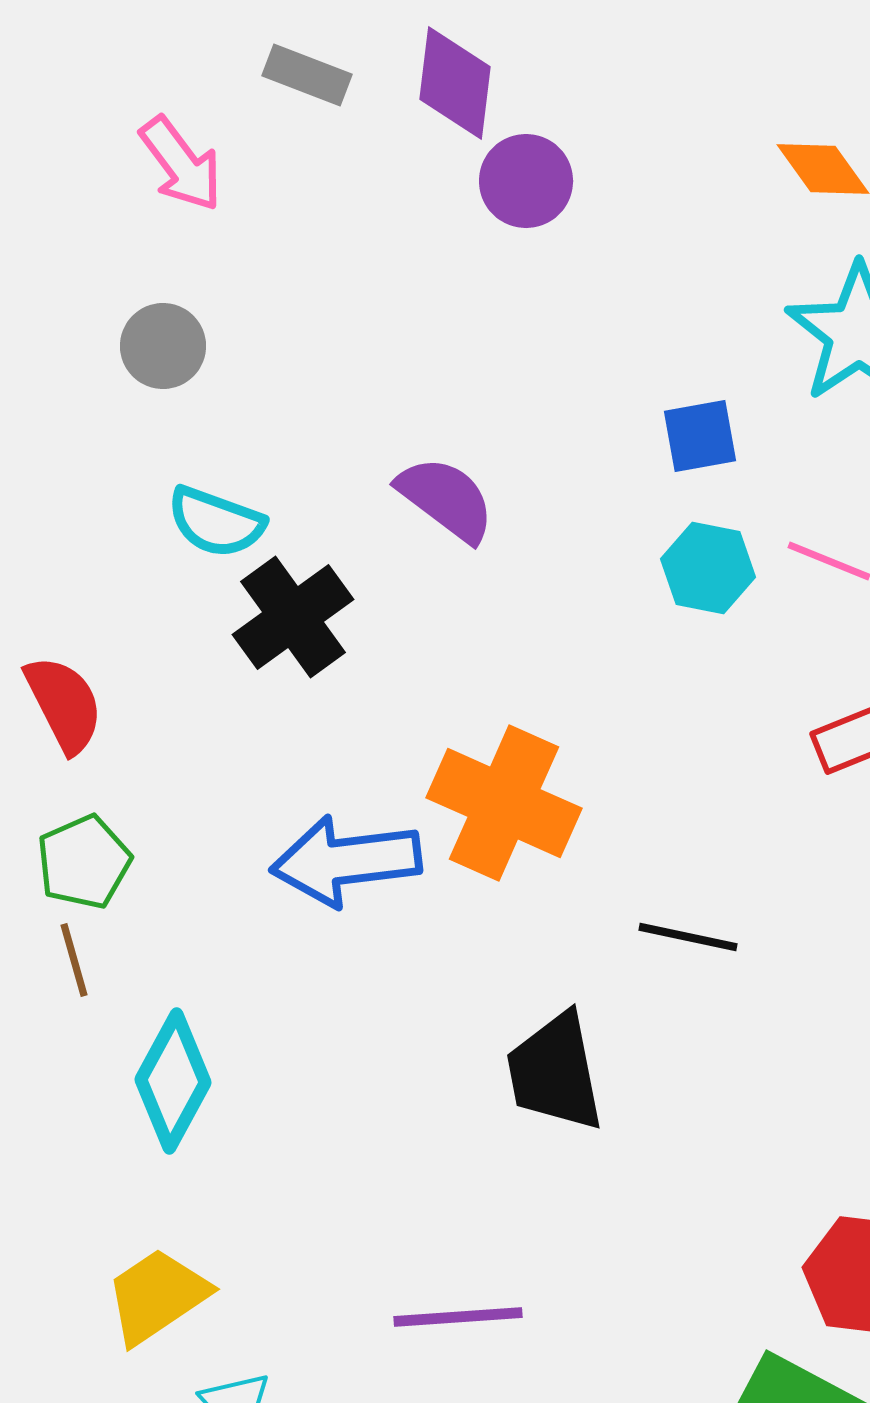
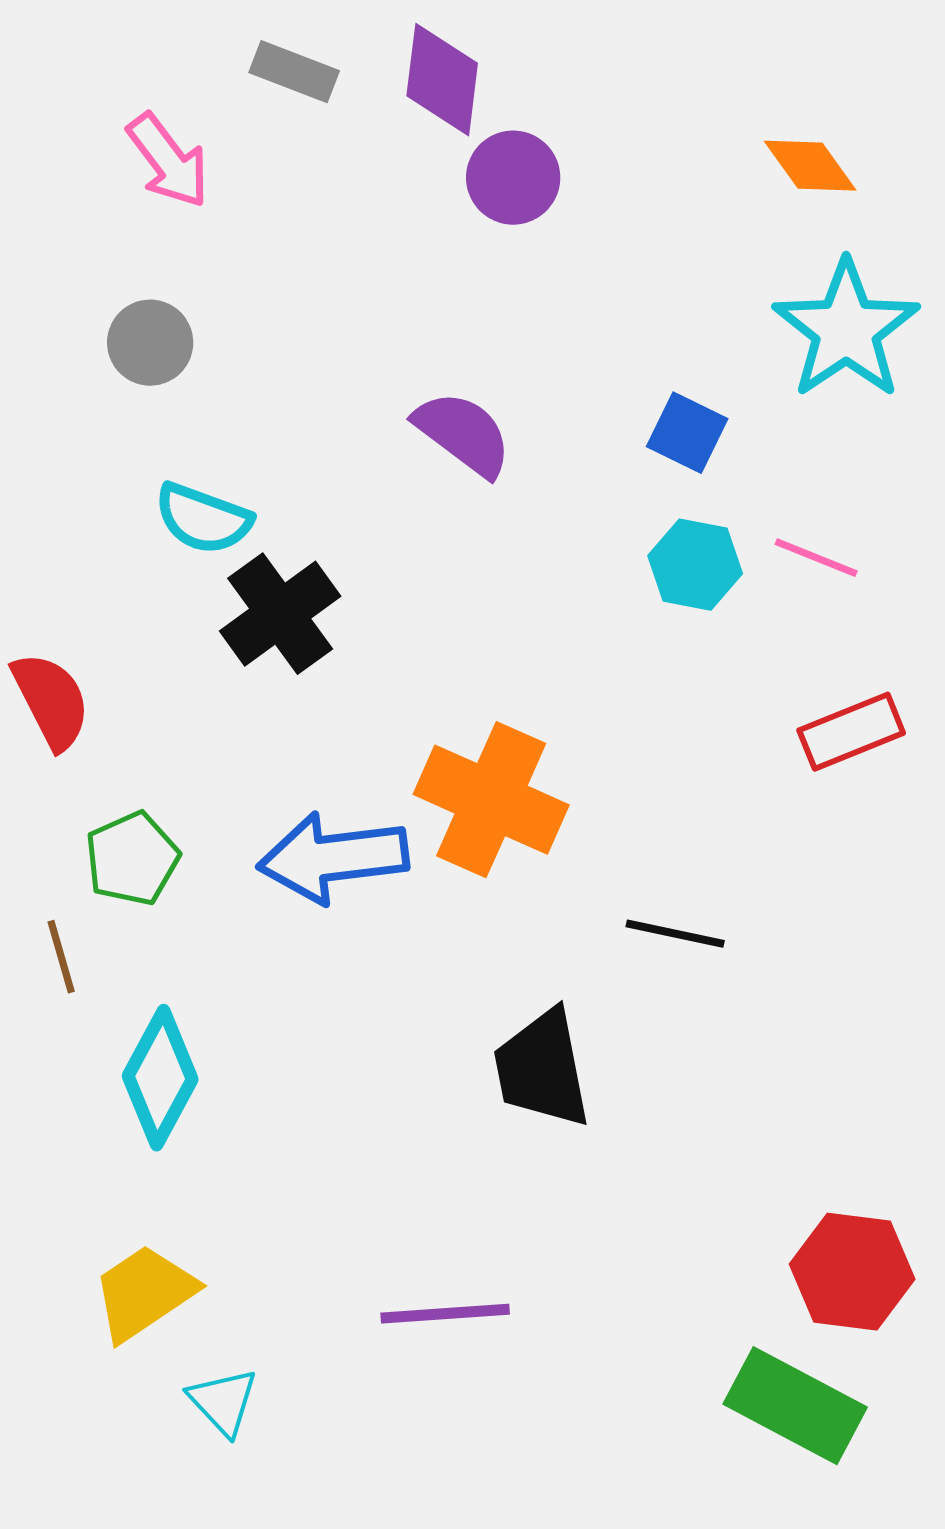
blue square: (700, 436) -> (687, 433), turned 36
purple semicircle: (446, 499) -> (463, 434), moved
green pentagon: (84, 862) -> (132, 859), moved

